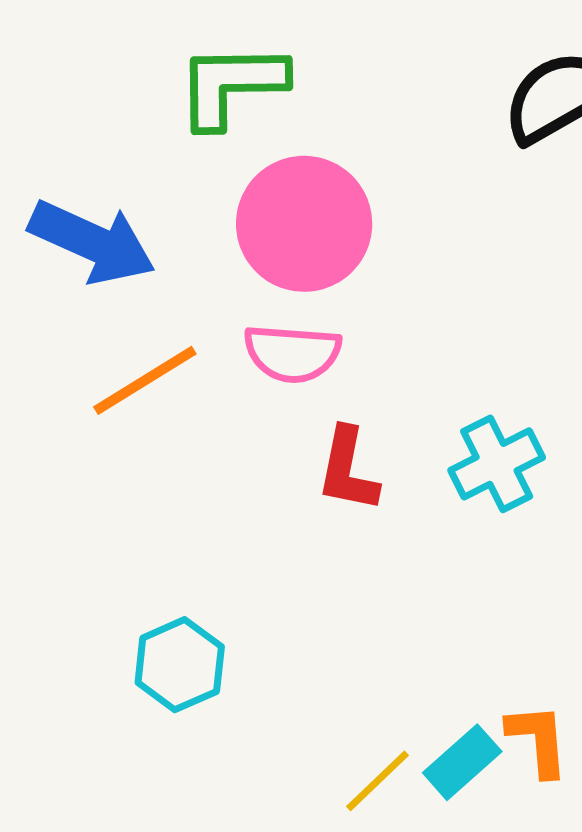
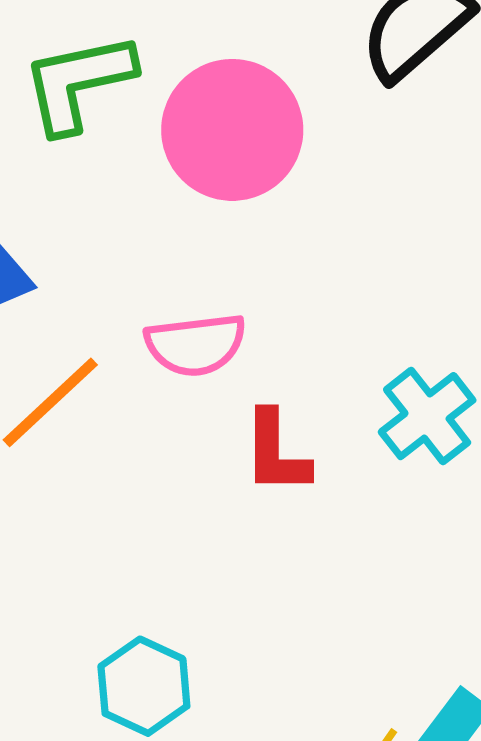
pink circle: (304, 224) -> (232, 130), moved

